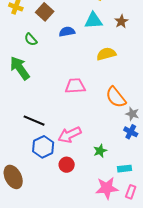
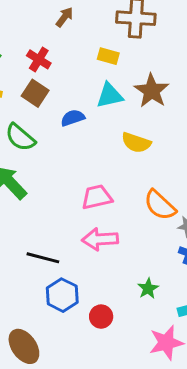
brown star: (121, 21) -> (152, 91), size x1.6
green semicircle: (31, 39) -> (20, 137), size x1.5
yellow semicircle: (106, 54) -> (136, 143), turned -138
pink arrow: (70, 135) -> (100, 239), moved, turned 30

